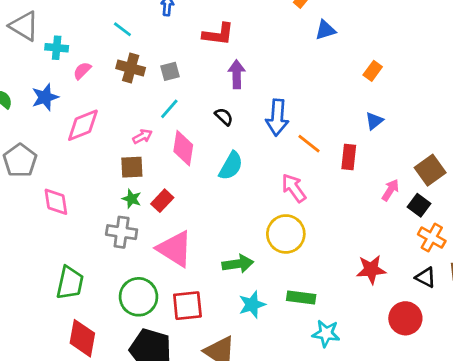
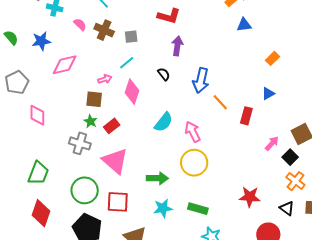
pink semicircle: (82, 71) -> (80, 24), moved, turned 80
cyan semicircle: (231, 166) -> (164, 122), moved
pink arrow: (294, 188) -> (193, 132), moved

